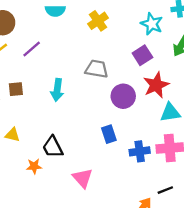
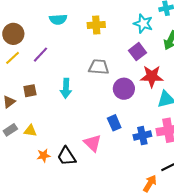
yellow cross: (98, 21) -> (96, 25), turned 36
red star: (156, 85) -> (152, 76), turned 30
black trapezoid: (53, 147) -> (67, 156), moved
orange star: (34, 166) -> (44, 156), moved
pink triangle: (82, 178) -> (92, 143), moved

